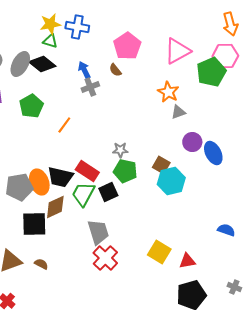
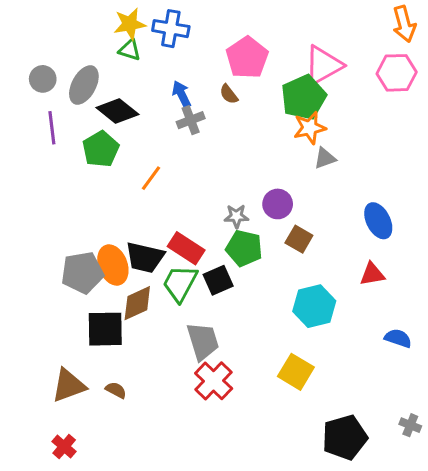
black diamond: (42, 64) -> (117, 111), moved
green pentagon: (211, 72) -> (304, 97), moved
orange star: (168, 92) -> (310, 128), turned 30
purple circle: (192, 142) -> (278, 204), moved
cyan hexagon: (171, 181) -> (314, 306), moved
red triangle: (187, 261) -> (372, 274), moved

